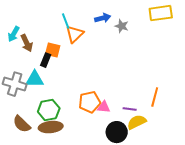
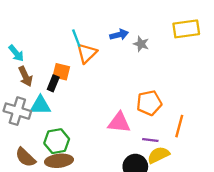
cyan arrow: (14, 34) -> (16, 53), turned -70
brown arrow: (27, 43) -> (25, 76), moved
orange pentagon: (90, 102) -> (149, 103), moved
pink triangle: (104, 107) -> (119, 123), moved, size x1.5

